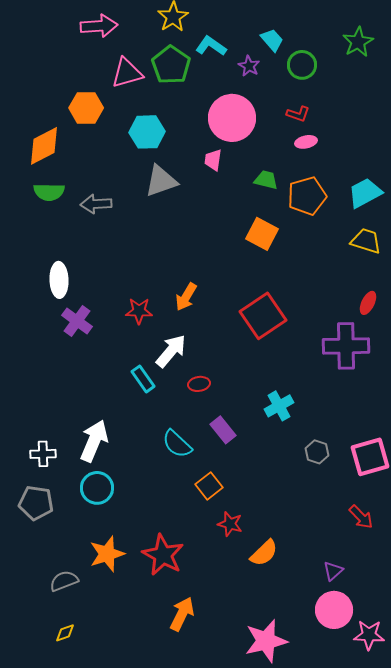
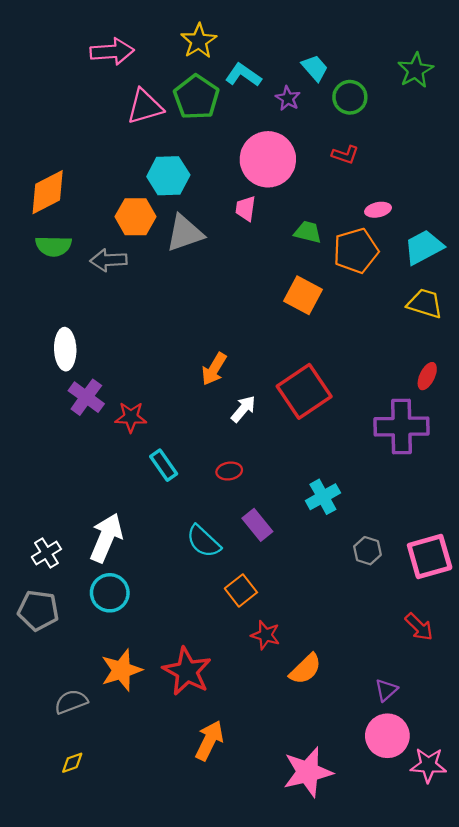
orange hexagon: (86, 108) -> (135, 217), moved
pink ellipse: (306, 142) -> (378, 210), moved
red star: (139, 311) -> (131, 417), moved
white arrow: (171, 351) -> (243, 409), moved, size x0.7
white cross: (43, 454) -> (46, 553), turned -30

